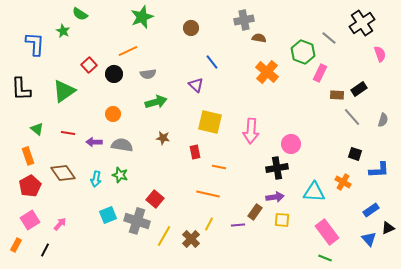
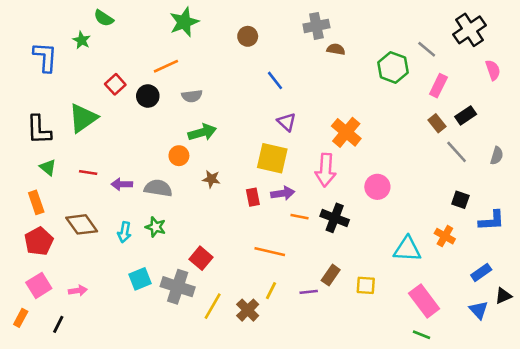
orange cross: (267, 72) -> (346, 132), moved
pink rectangle: (320, 73) -> (438, 86), moved
purple triangle: (196, 85) -> (287, 122), moved
black L-shape: (21, 89) -> (39, 130), moved
brown rectangle: (337, 95) -> (437, 123), turned 48
orange circle: (113, 114) -> (179, 156), moved
orange line: (219, 167) -> (300, 217), moved
black cross: (277, 168) -> (335, 218), moved, turned 30
purple arrow: (275, 197) -> (283, 193), moved
pink arrow: (60, 224) -> (78, 291), turned 40

